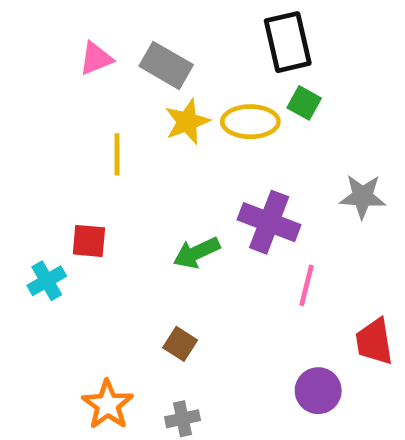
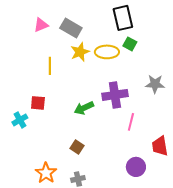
purple cross: (269, 222) -> (115, 95), turned -30

